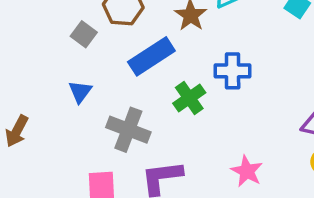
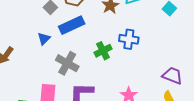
blue rectangle: (151, 56) -> (72, 25), moved

